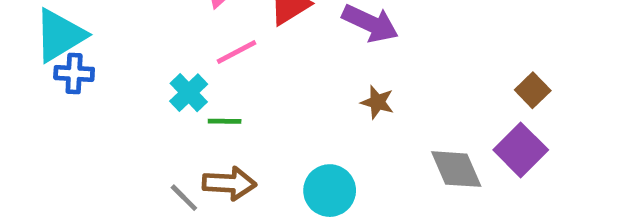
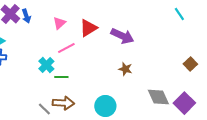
purple square: (521, 150) -> (184, 103), moved

